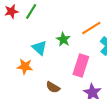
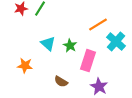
green star: (63, 39) -> (70, 46), moved
orange star: (25, 66) -> (25, 66), moved

